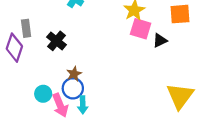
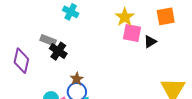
gray rectangle: (26, 28) -> (48, 40), moved, turned -56

